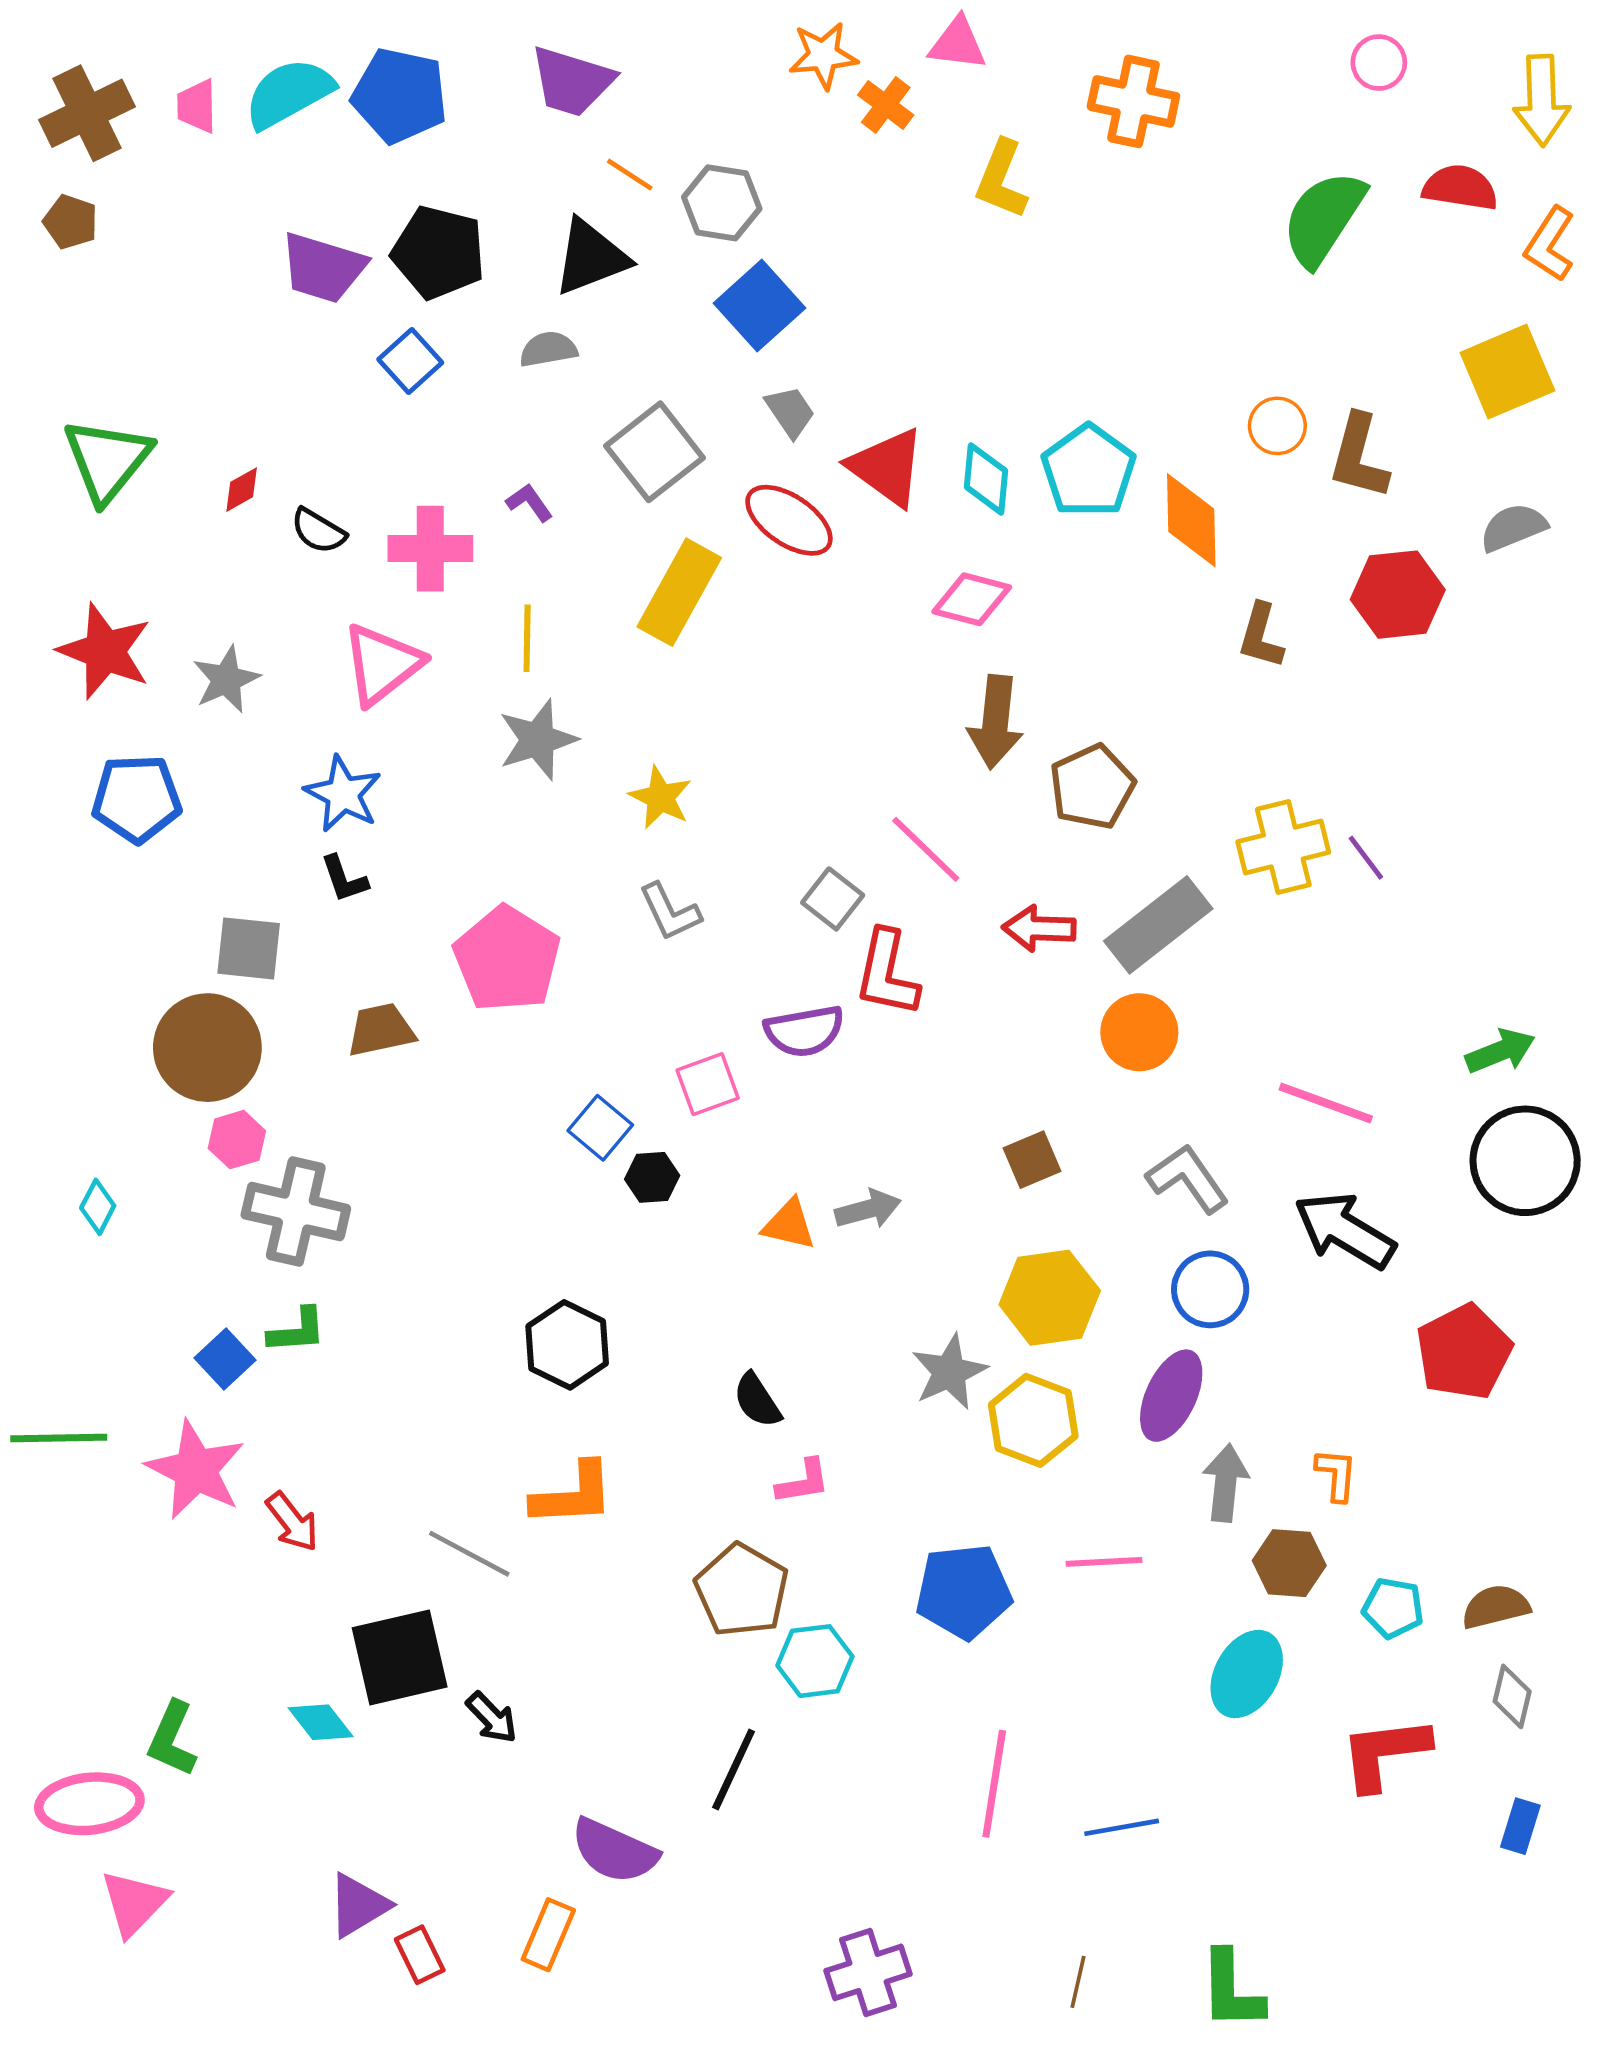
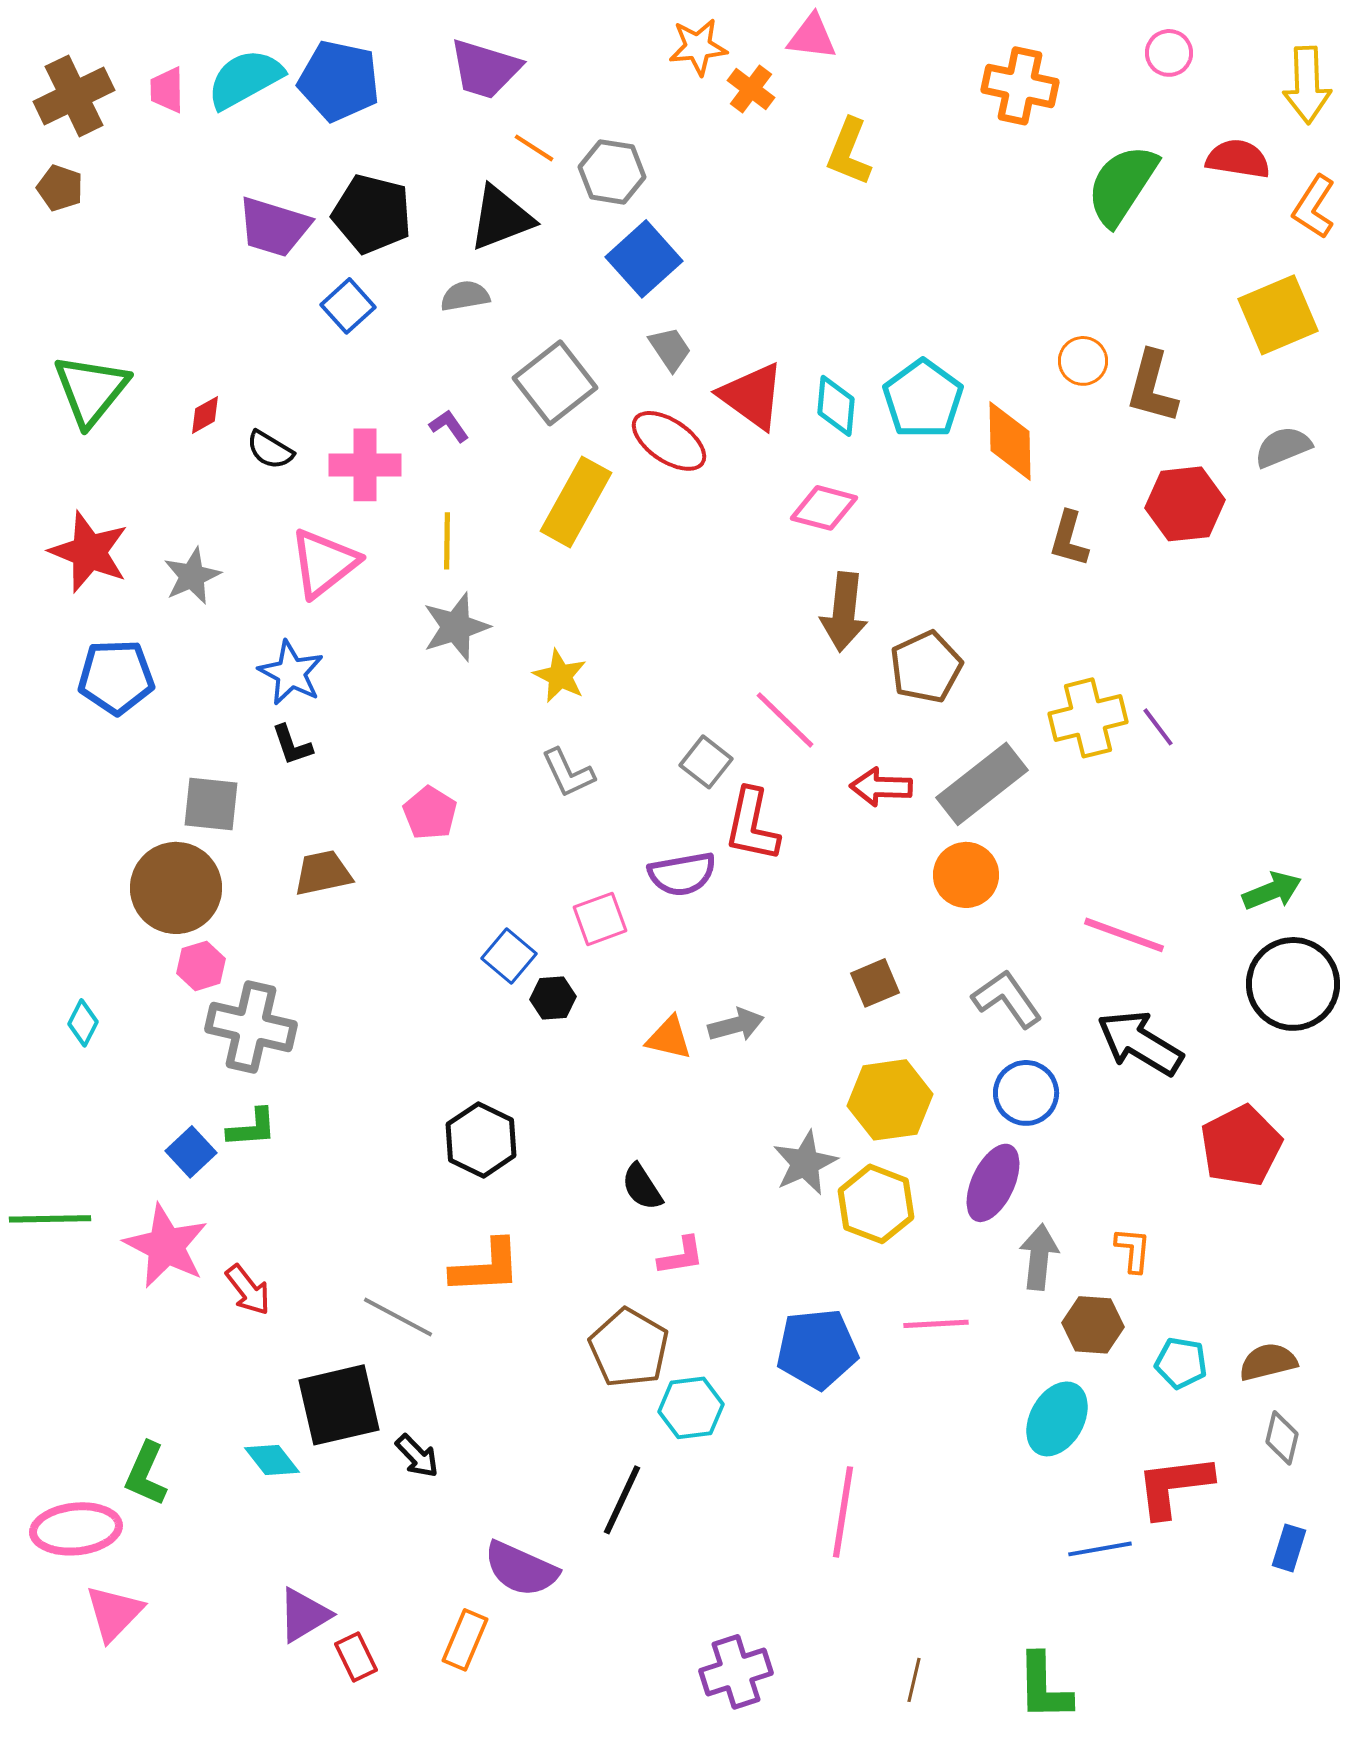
orange cross: (1133, 101) -> (1020, 86), moved
pink pentagon: (507, 959) -> (430, 813), size x0.6
blue line: (1122, 1827) -> (1100, 1549), moved

